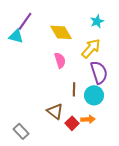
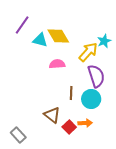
cyan star: (97, 21) -> (104, 41), moved
cyan triangle: (16, 36) -> (40, 40), moved
pink semicircle: (60, 60) -> (57, 64), turned -77

